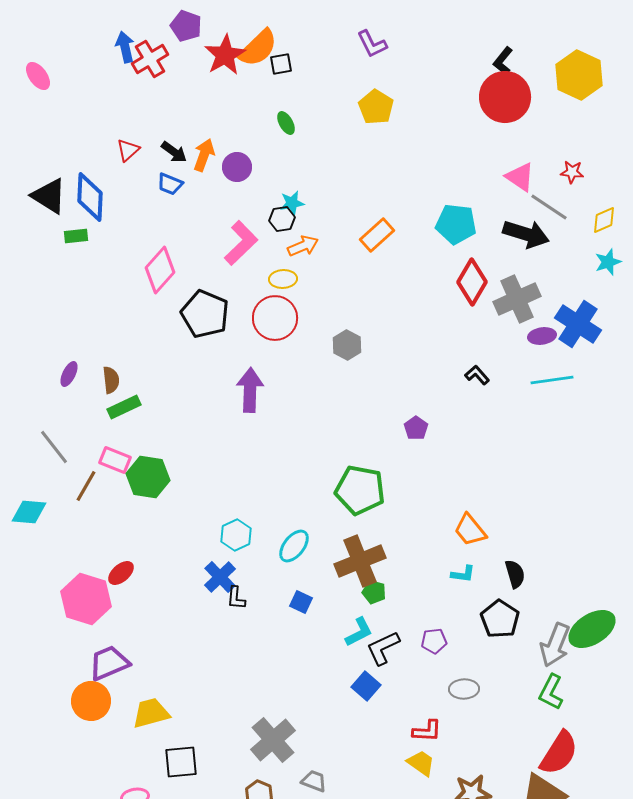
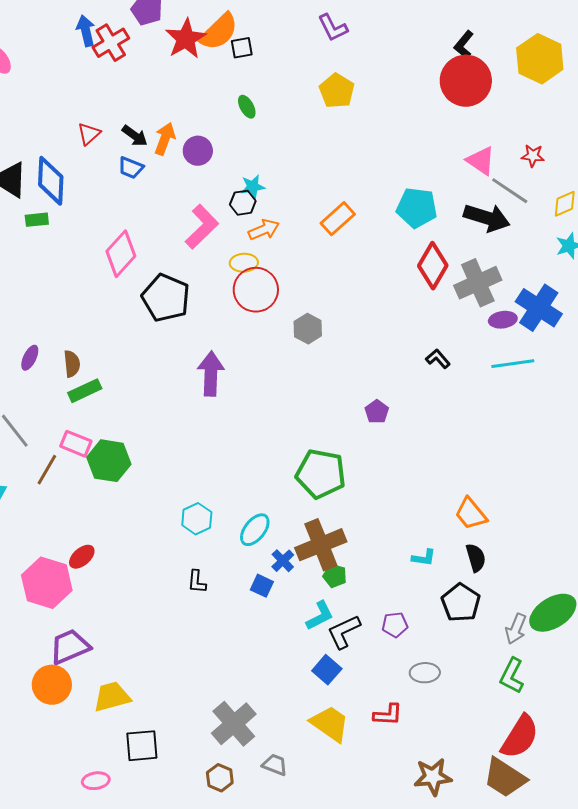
red circle: (275, 318) -> (256, 290), moved
orange trapezoid: (470, 530) -> (471, 514), moved
blue cross: (220, 577) -> (283, 561), moved, size x0.7
gray arrow: (555, 645) -> (516, 629), size x0.7
yellow trapezoid: (421, 763) -> (330, 724), moved, size x1.4

